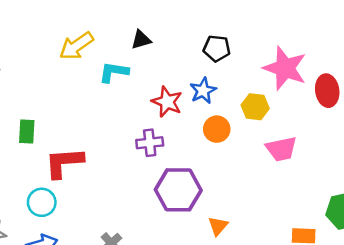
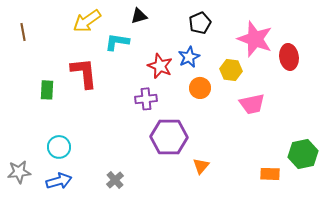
black pentagon: (217, 48) -> (200, 23), turned -30
red L-shape: (64, 163) -> (84, 73), moved, turned 88

